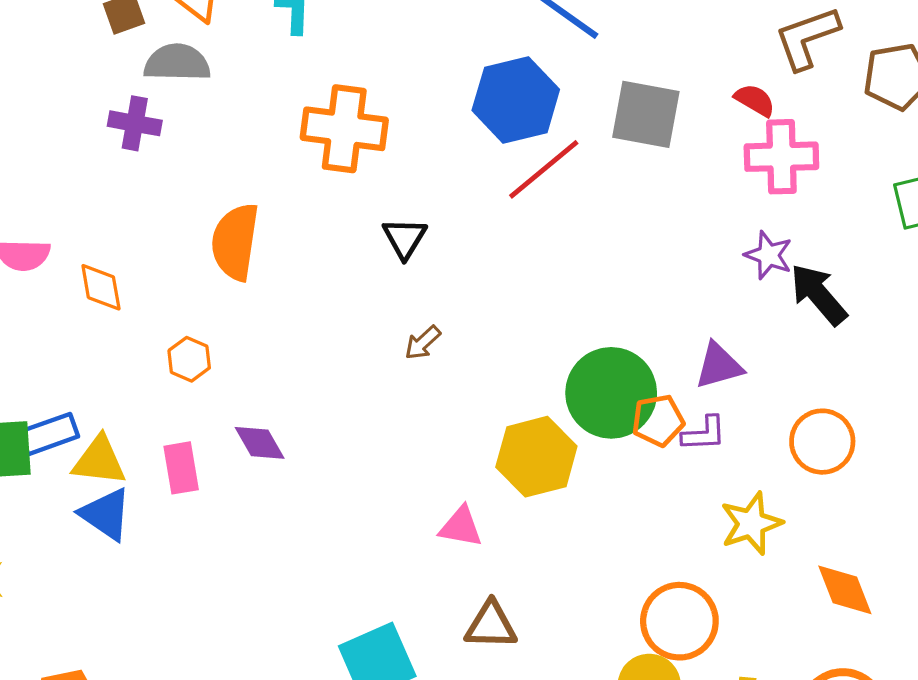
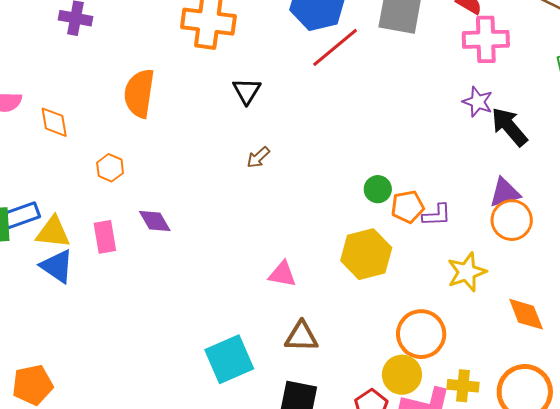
purple triangle: (719, 366) -> (505, 193), moved
green circle: (611, 393) -> (378, 189), size x0.5
yellow hexagon: (536, 457) -> (366, 254), moved

